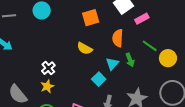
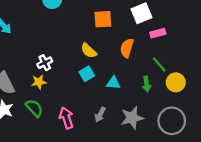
green arrow: (130, 60) -> (147, 84), moved
cyan triangle: (112, 64) -> (113, 83), moved, turned 40
cyan square: (99, 79) -> (87, 74), moved

